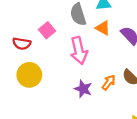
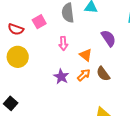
orange triangle: (103, 28) -> (86, 55), moved
pink arrow: (79, 51) -> (63, 43), size x0.6

